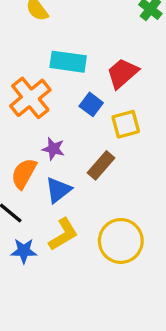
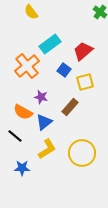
cyan rectangle: (68, 62) -> (50, 44), turned -45
orange semicircle: (24, 174) -> (23, 112), turned -90
blue star: (24, 251) -> (22, 168), moved

